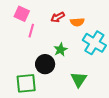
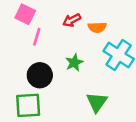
black circle: (45, 64) -> (40, 75), moved

